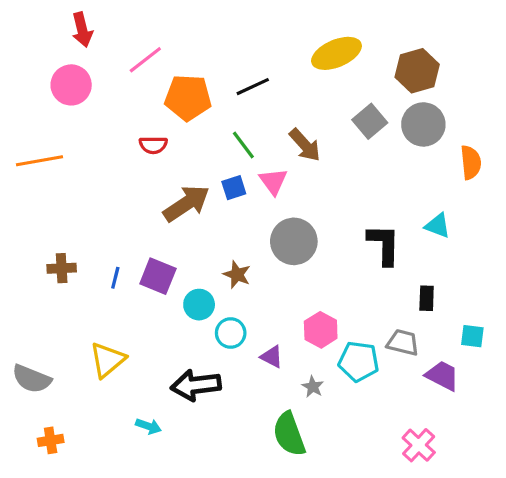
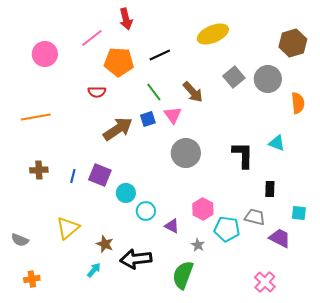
red arrow: (82, 30) -> (126, 19), moved
brown hexagon: (417, 71) -> (293, 43), moved
orange line: (39, 161) -> (36, 117), moved
brown star: (237, 275) -> (105, 244), moved
gray semicircle: (32, 379) -> (20, 240), size x0.7
black arrow: (196, 385) -> (136, 259), moved
cyan arrow: (148, 426) -> (94, 270), turned -70
green semicircle: (289, 434) -> (183, 275), turned 40

